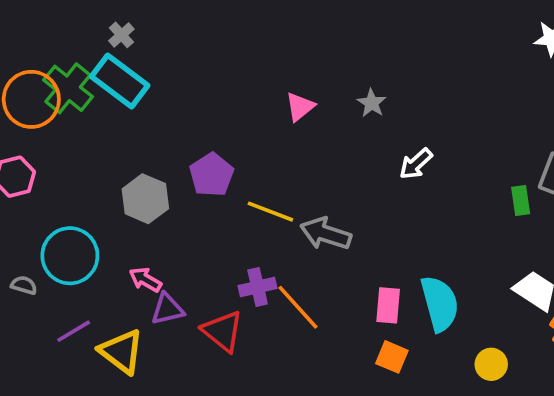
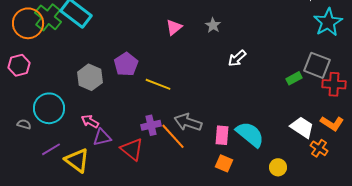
green rectangle: (521, 201) -> (294, 78), turned 70
gray arrow: (326, 234) -> (188, 122), moved
cyan semicircle: (440, 304) -> (250, 134), turned -36

